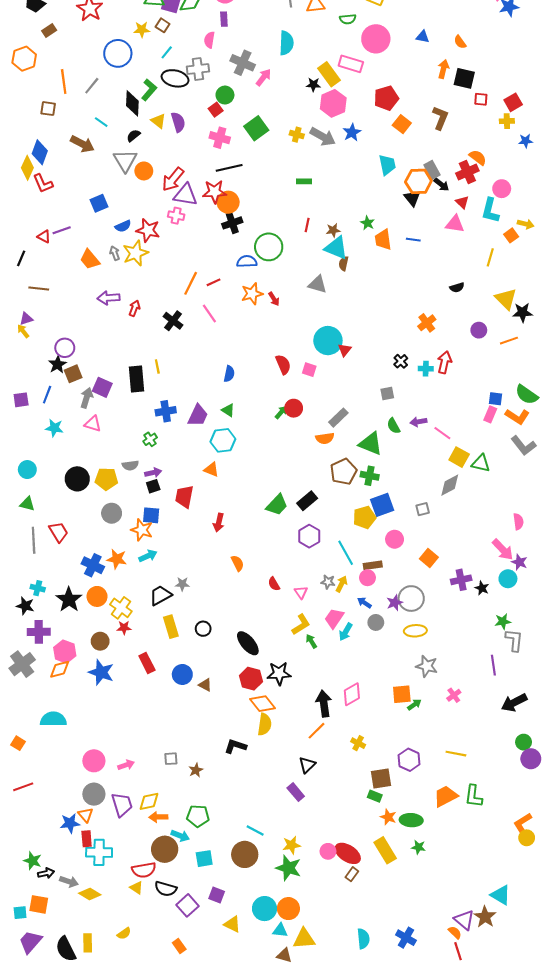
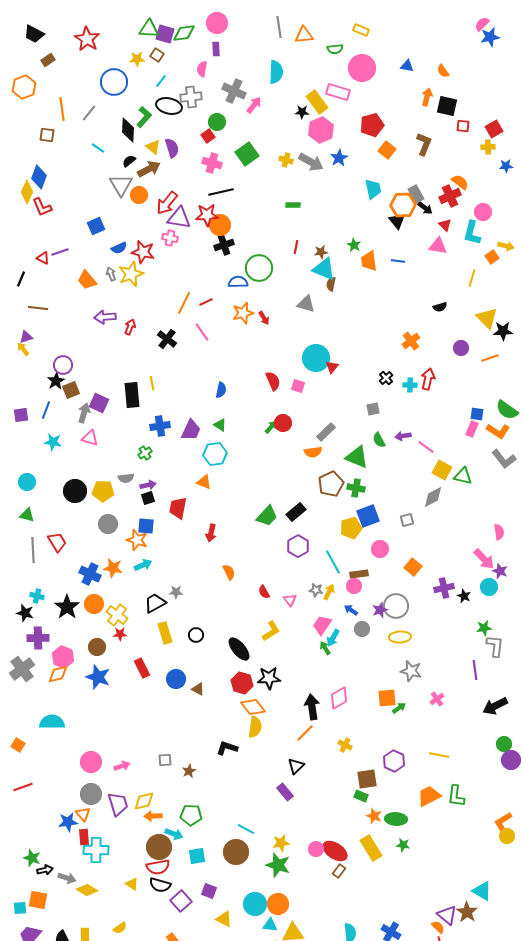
brown arrow: (82, 144) -> (149, 169), moved, turned -55
yellow L-shape: (301, 625) -> (271, 631), moved
green arrow: (311, 641) -> (325, 648), moved
red semicircle: (144, 870) -> (158, 867), moved

